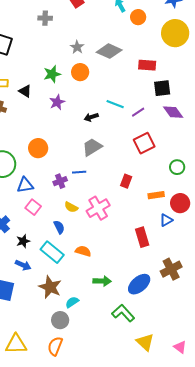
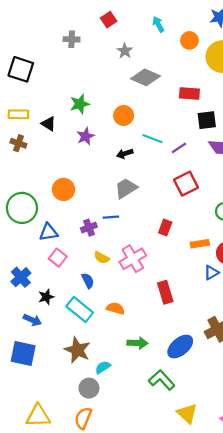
orange circle: (138, 17) -> (189, 40), moved
gray star: (77, 47) -> (125, 51), moved
orange circle: (80, 72) -> (124, 116), moved
red rectangle: (142, 237) -> (165, 292), moved
blue arrow: (23, 265) -> (32, 320), moved

